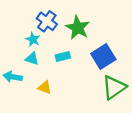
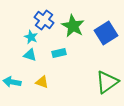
blue square: (103, 56) -> (106, 33), moved
cyan arrow: (13, 77) -> (12, 82), moved

